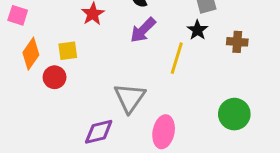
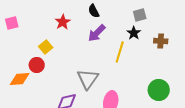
pink square: (18, 15) -> (12, 23), turned -32
yellow square: (68, 51) -> (46, 47), turned -32
orange diamond: (31, 54) -> (20, 79), moved, turned 50

